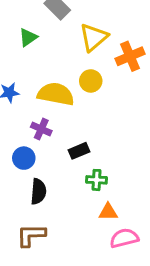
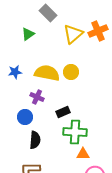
orange cross: (130, 56) -> (98, 31), moved
yellow circle: (91, 81) -> (71, 72), moved
green cross: (97, 180) -> (75, 132), size x1.6

